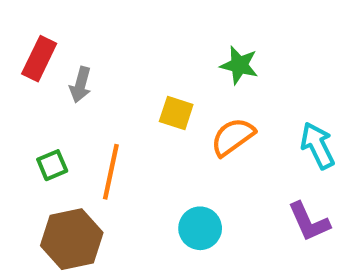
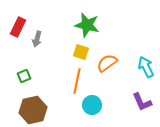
green star: (239, 65) -> (87, 25), moved, size x1.4
orange line: (111, 172) -> (77, 81), moved

